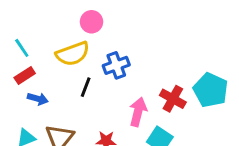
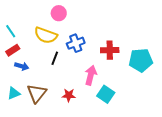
yellow semicircle: (73, 54) -> (46, 35), turned 40
cyan pentagon: (211, 90) -> (141, 60), turned -30
red cross: (173, 99) -> (110, 50), moved, turned -30

